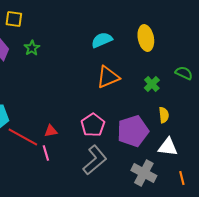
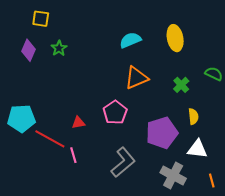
pink pentagon: (93, 125) -> (115, 112), moved
red triangle: (51, 131) -> (78, 123), moved

